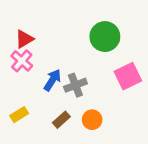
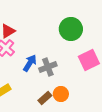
brown rectangle: (61, 120) -> (45, 98), moved

